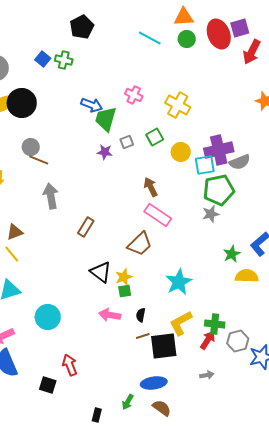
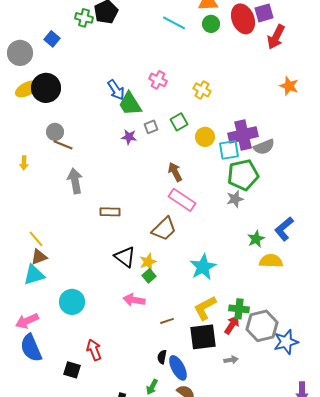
blue square: (43, 59) -> (52, 39), moved
green cross: (64, 60) -> (84, 18), moved
blue arrow: (92, 105) -> (116, 90), turned 35
yellow cross: (178, 105) -> (202, 90), size x0.7
green trapezoid: (106, 119) -> (130, 104), turned -48
brown rectangle: (86, 227) -> (110, 212), turned 60
brown triangle: (15, 232) -> (39, 257), moved
green square: (125, 291) -> (149, 276), turned -32
black semicircle: (141, 315) -> (162, 357), moved
gray hexagon: (238, 341) -> (262, 326), size x1.4
black square: (164, 346) -> (203, 337), moved
blue ellipse: (154, 383) -> (178, 368), turned 70

